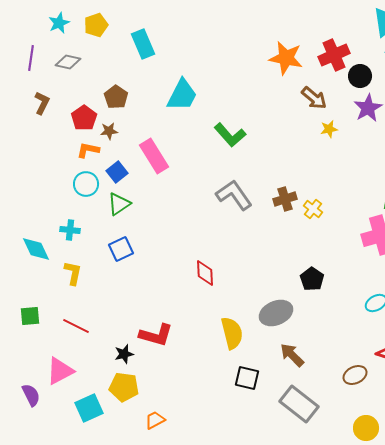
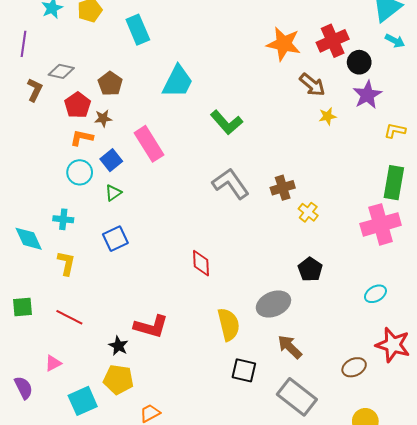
gray diamond: (68, 62) -> (61, 71), moved
green triangle: (119, 204) -> (113, 193), size x0.7
yellow cross: (313, 209) -> (308, 212), moved
black star: (124, 354) -> (118, 346), turned -30
pink triangle: (60, 371) -> (53, 363), size x0.6

